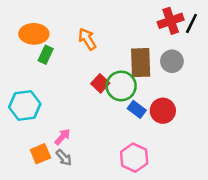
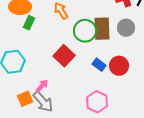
red square: (100, 83) -> (64, 56), moved, size x1.5
green circle: (121, 86) -> (85, 31), moved
gray arrow: (64, 158) -> (43, 102), size x1.6

